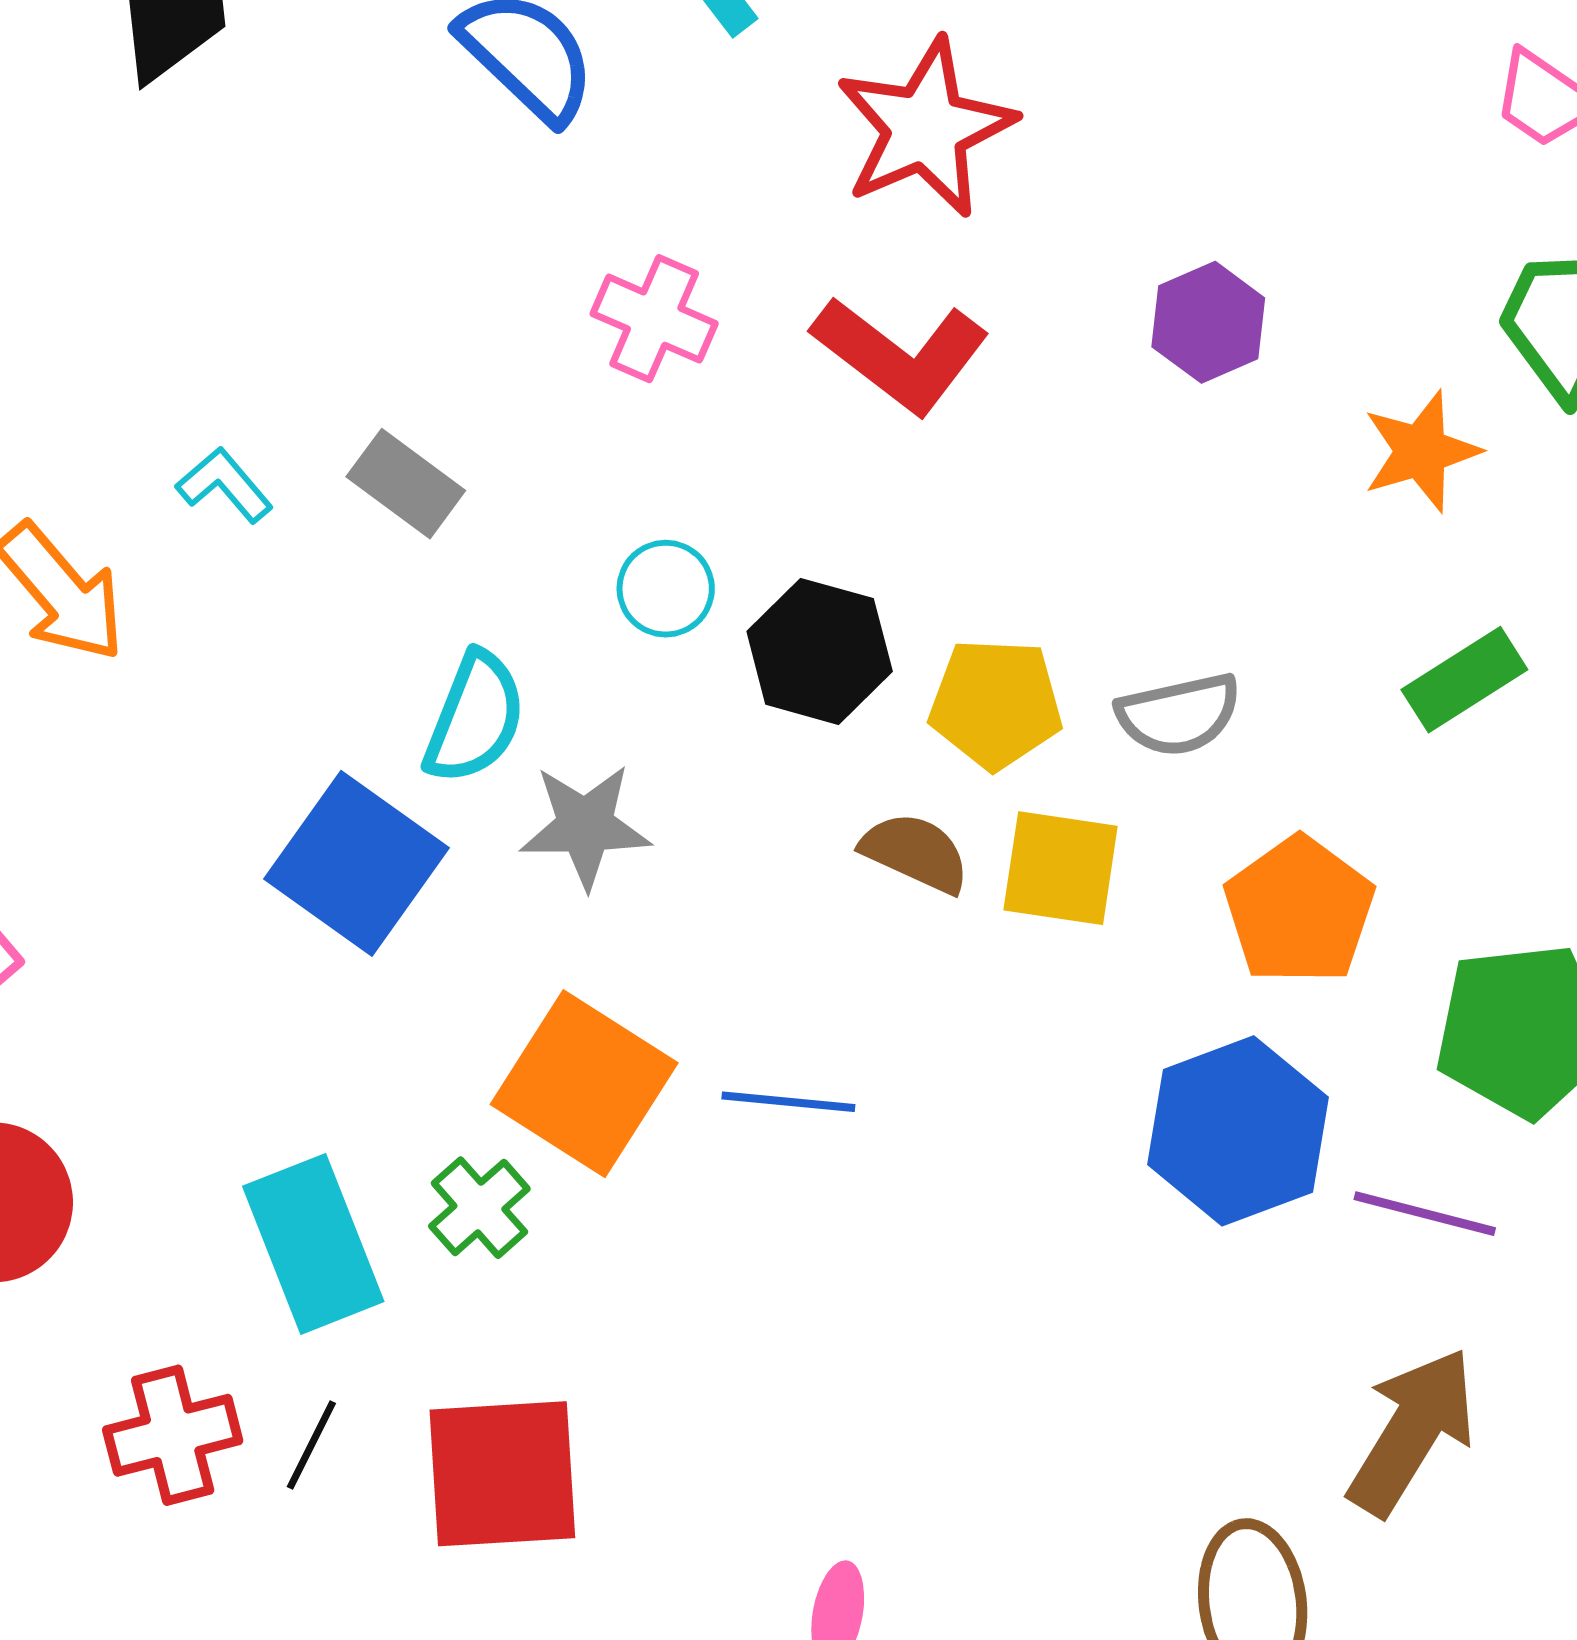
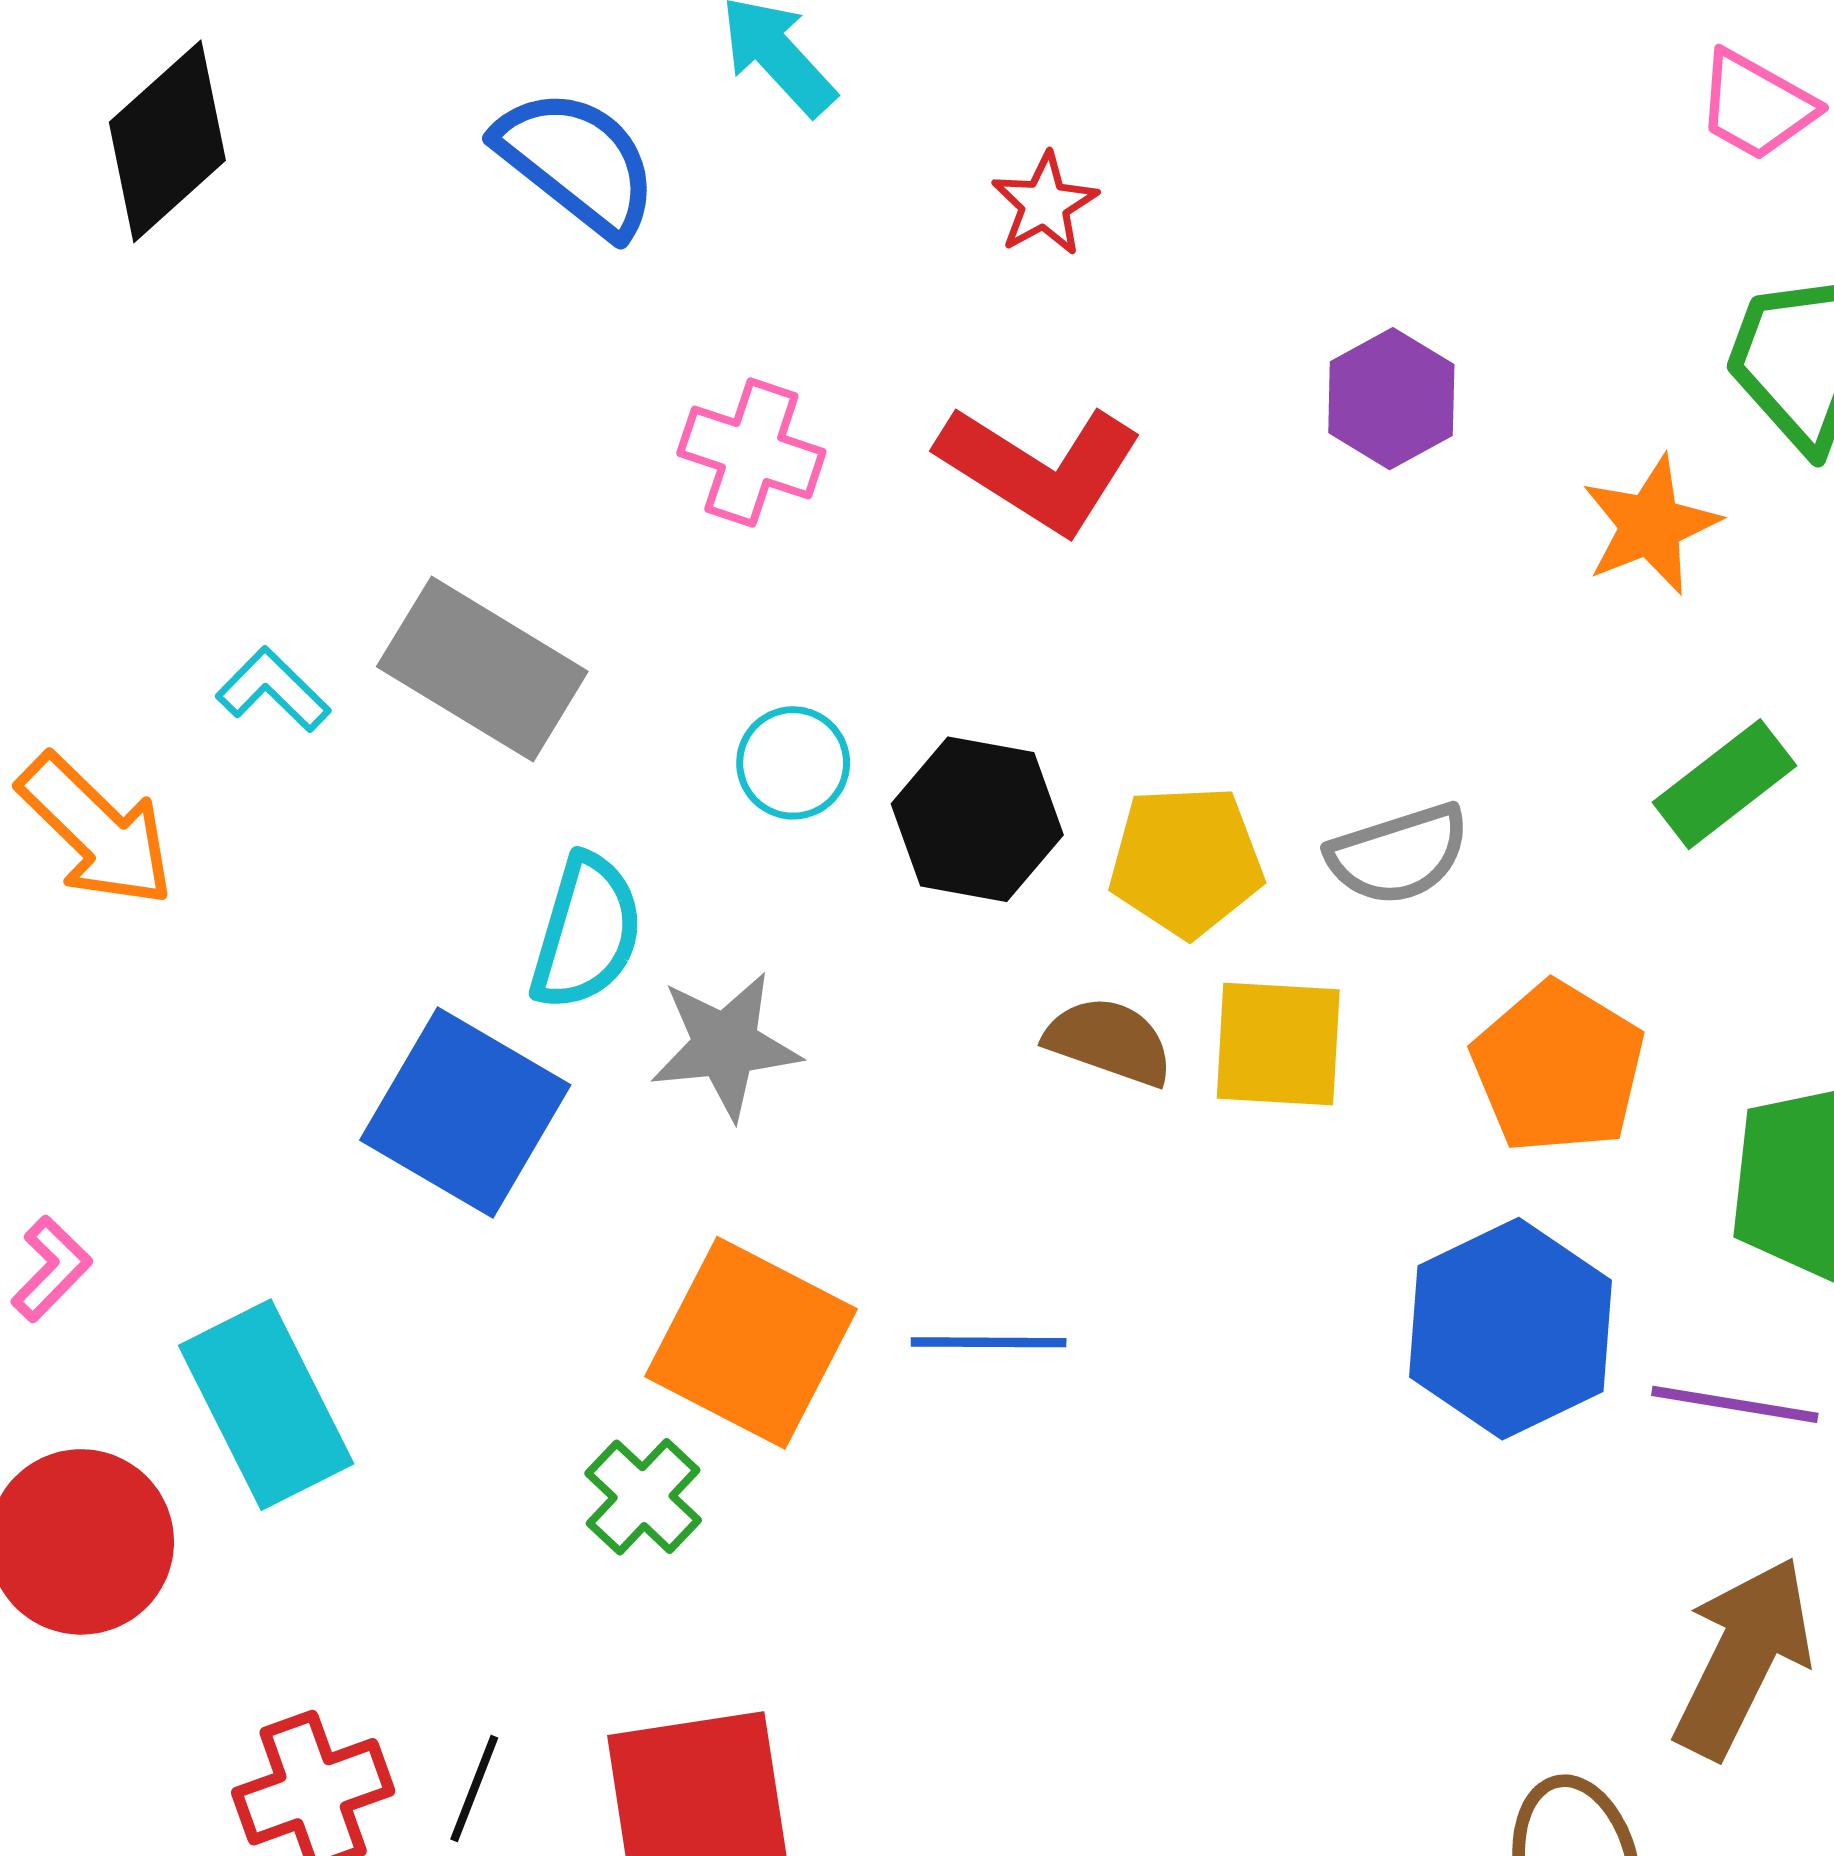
red star: (925, 128) -> (1045, 204), size x0.5
gray rectangle: (406, 484) -> (482, 669), size x1.5
cyan rectangle: (313, 1244) -> (266, 1405), moved

